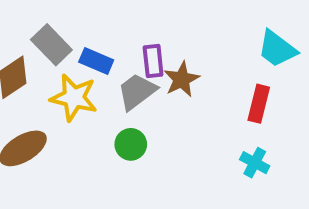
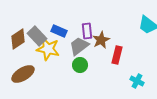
gray rectangle: (51, 45) -> (37, 36), moved
red rectangle: (259, 104) -> (117, 55), moved
green circle: (131, 144) -> (80, 65), moved

